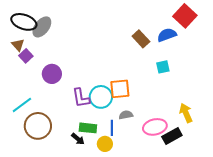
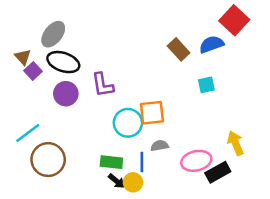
black ellipse: (24, 22) -> (63, 62), moved
purple L-shape: (81, 98) -> (103, 85), moved
black arrow: (78, 139) -> (116, 181), moved

